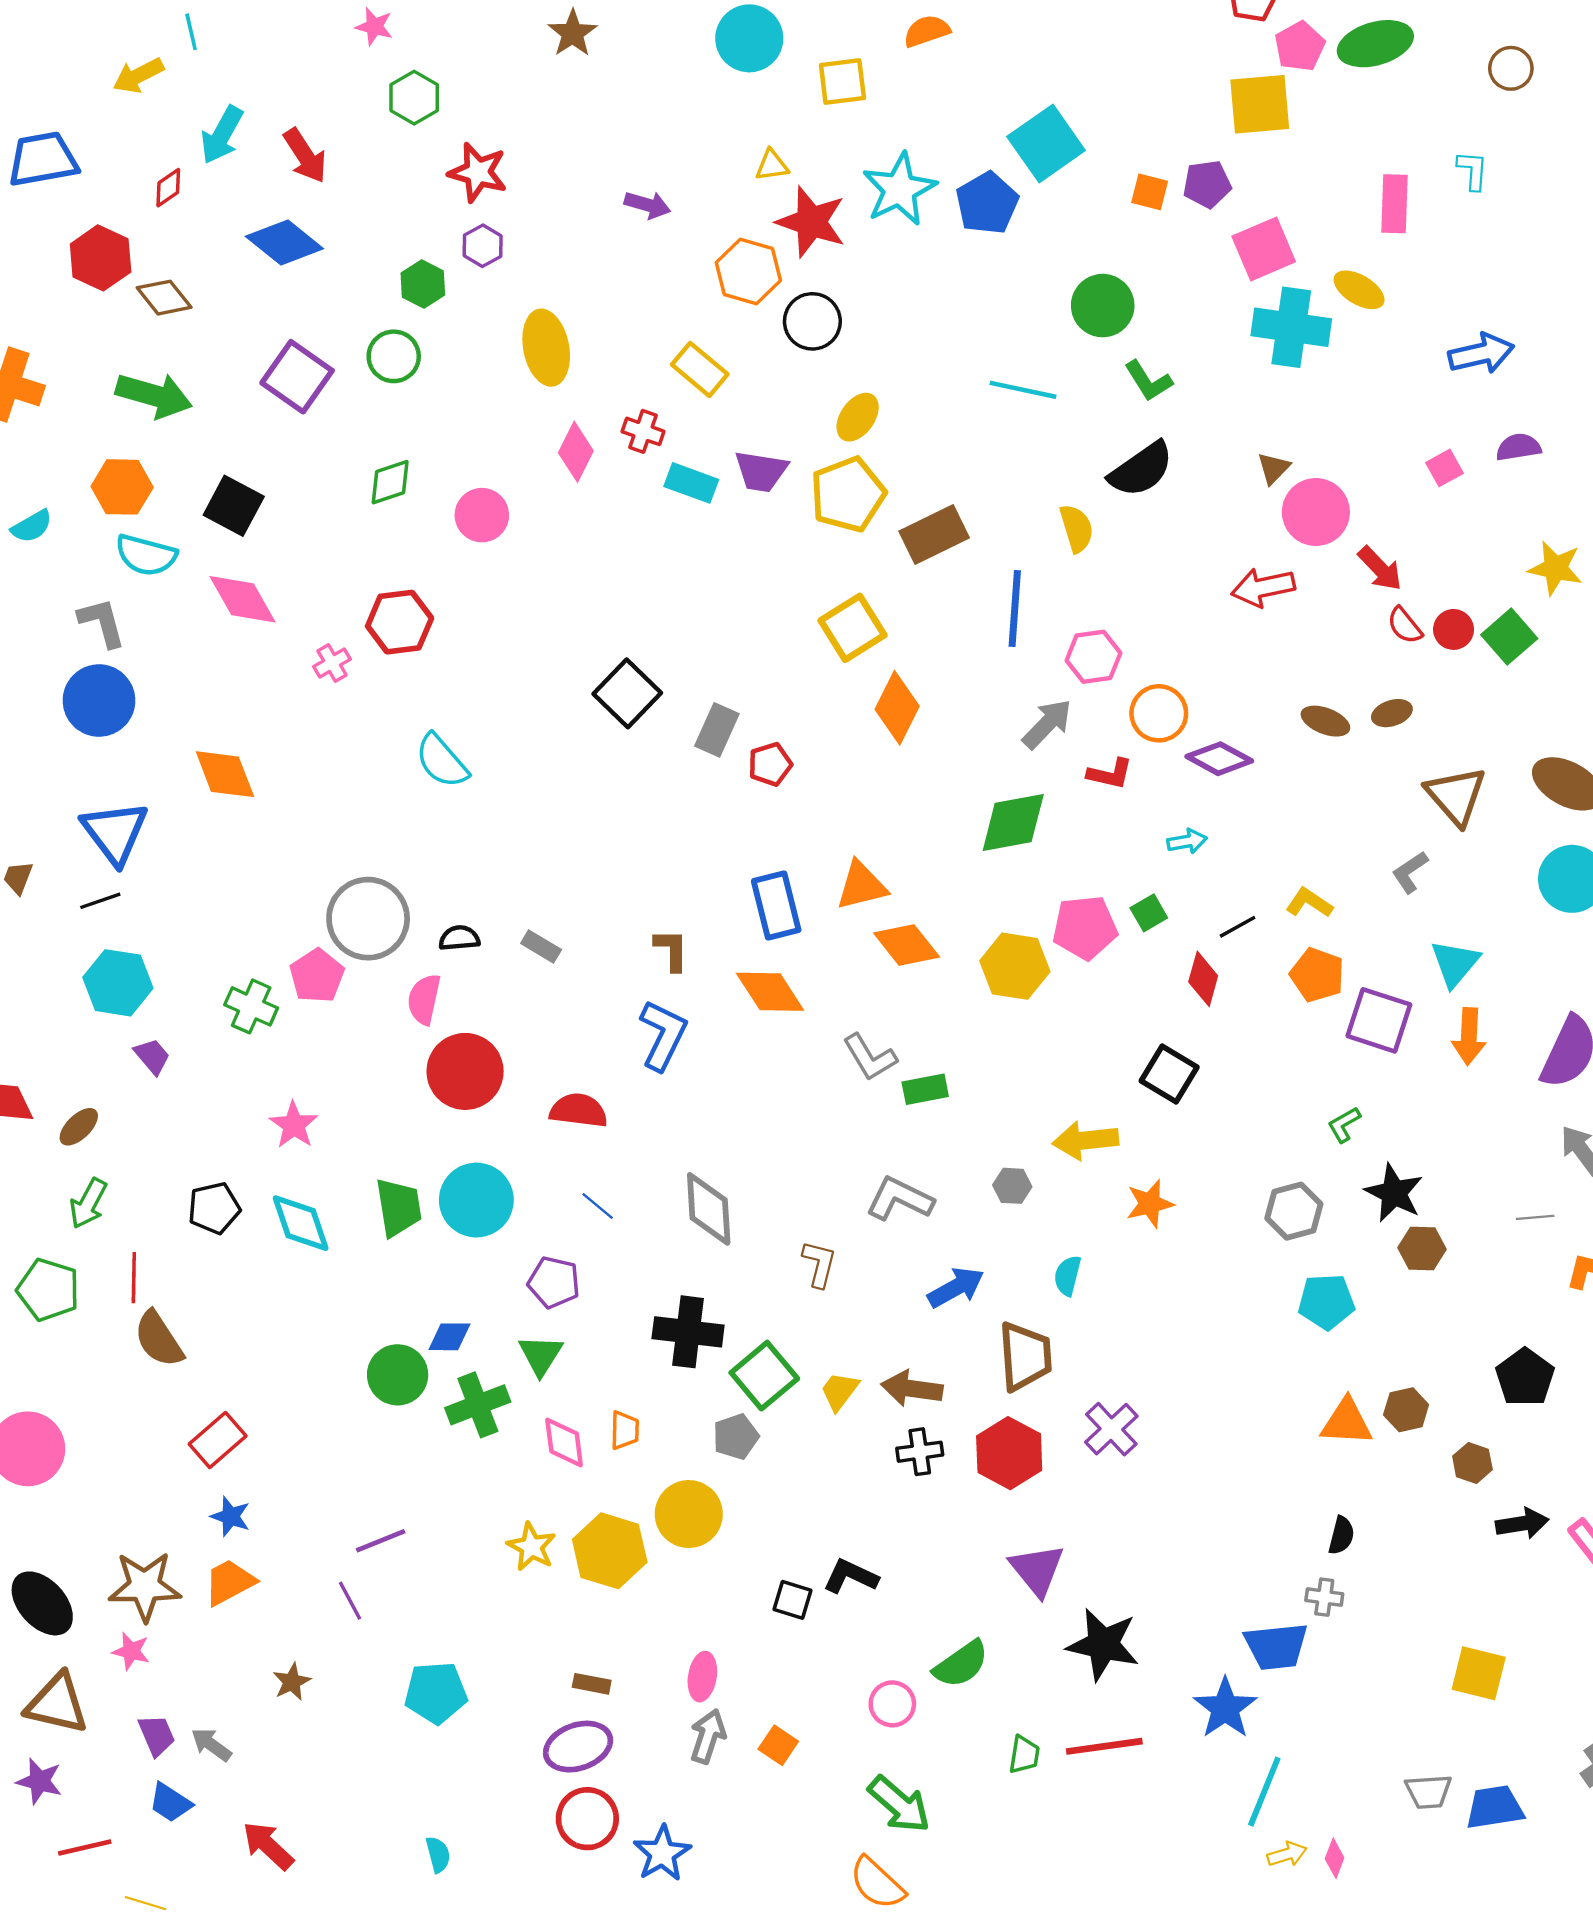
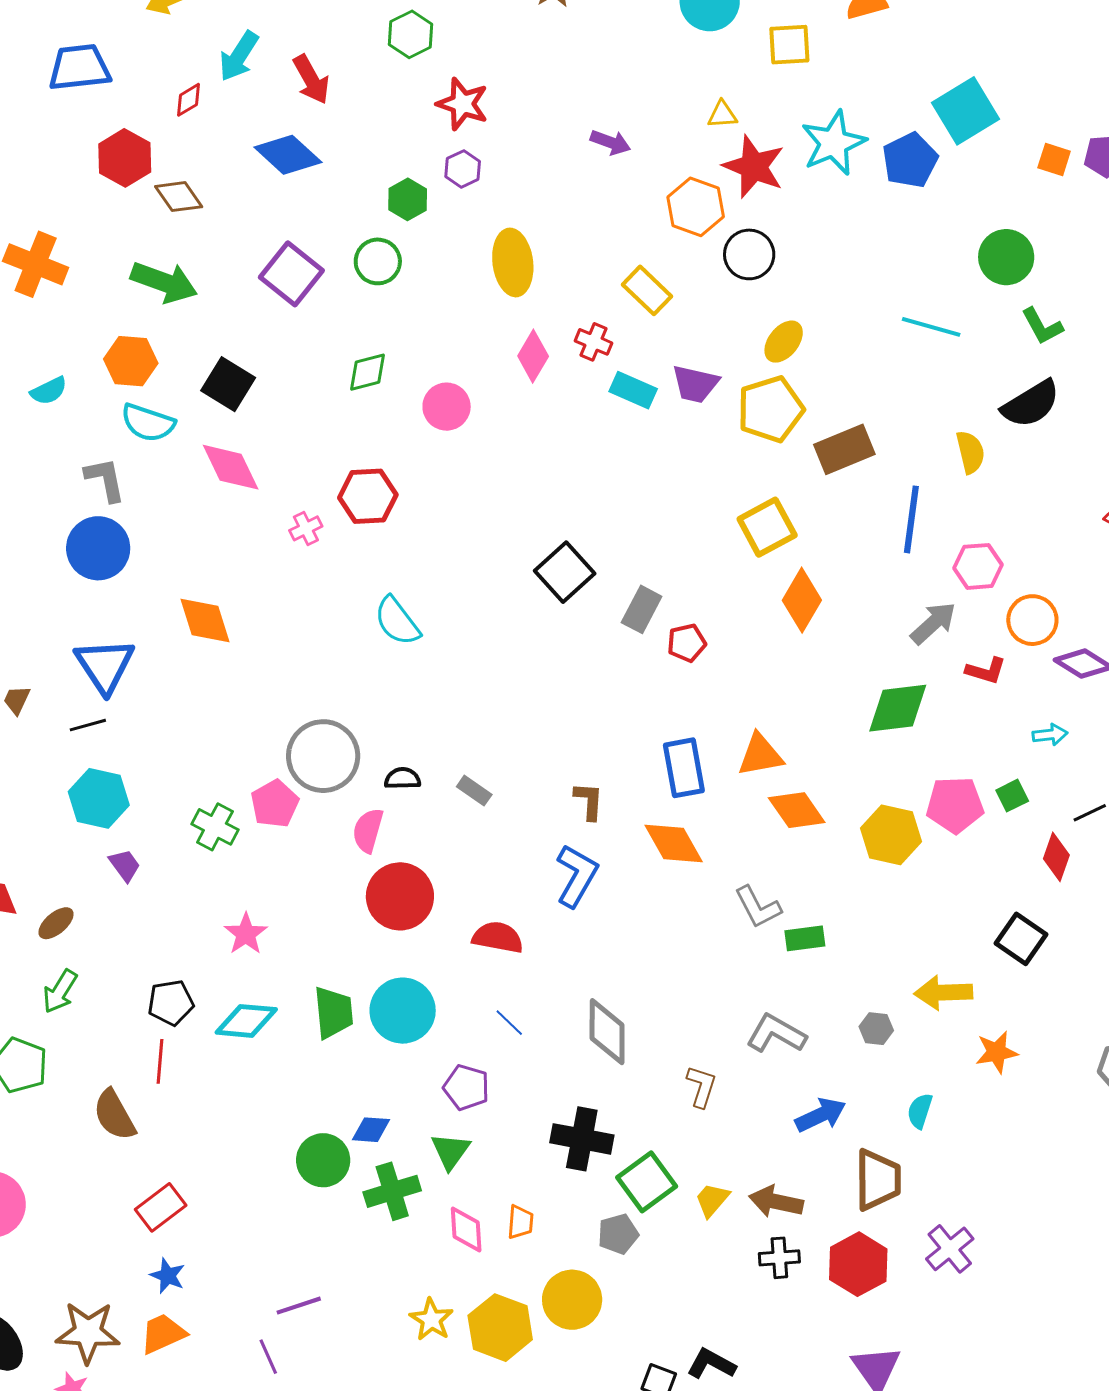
cyan diamond: (301, 1223) -> (246, 1021), turned -70
red line: (134, 1278) -> (160, 1061), moved

